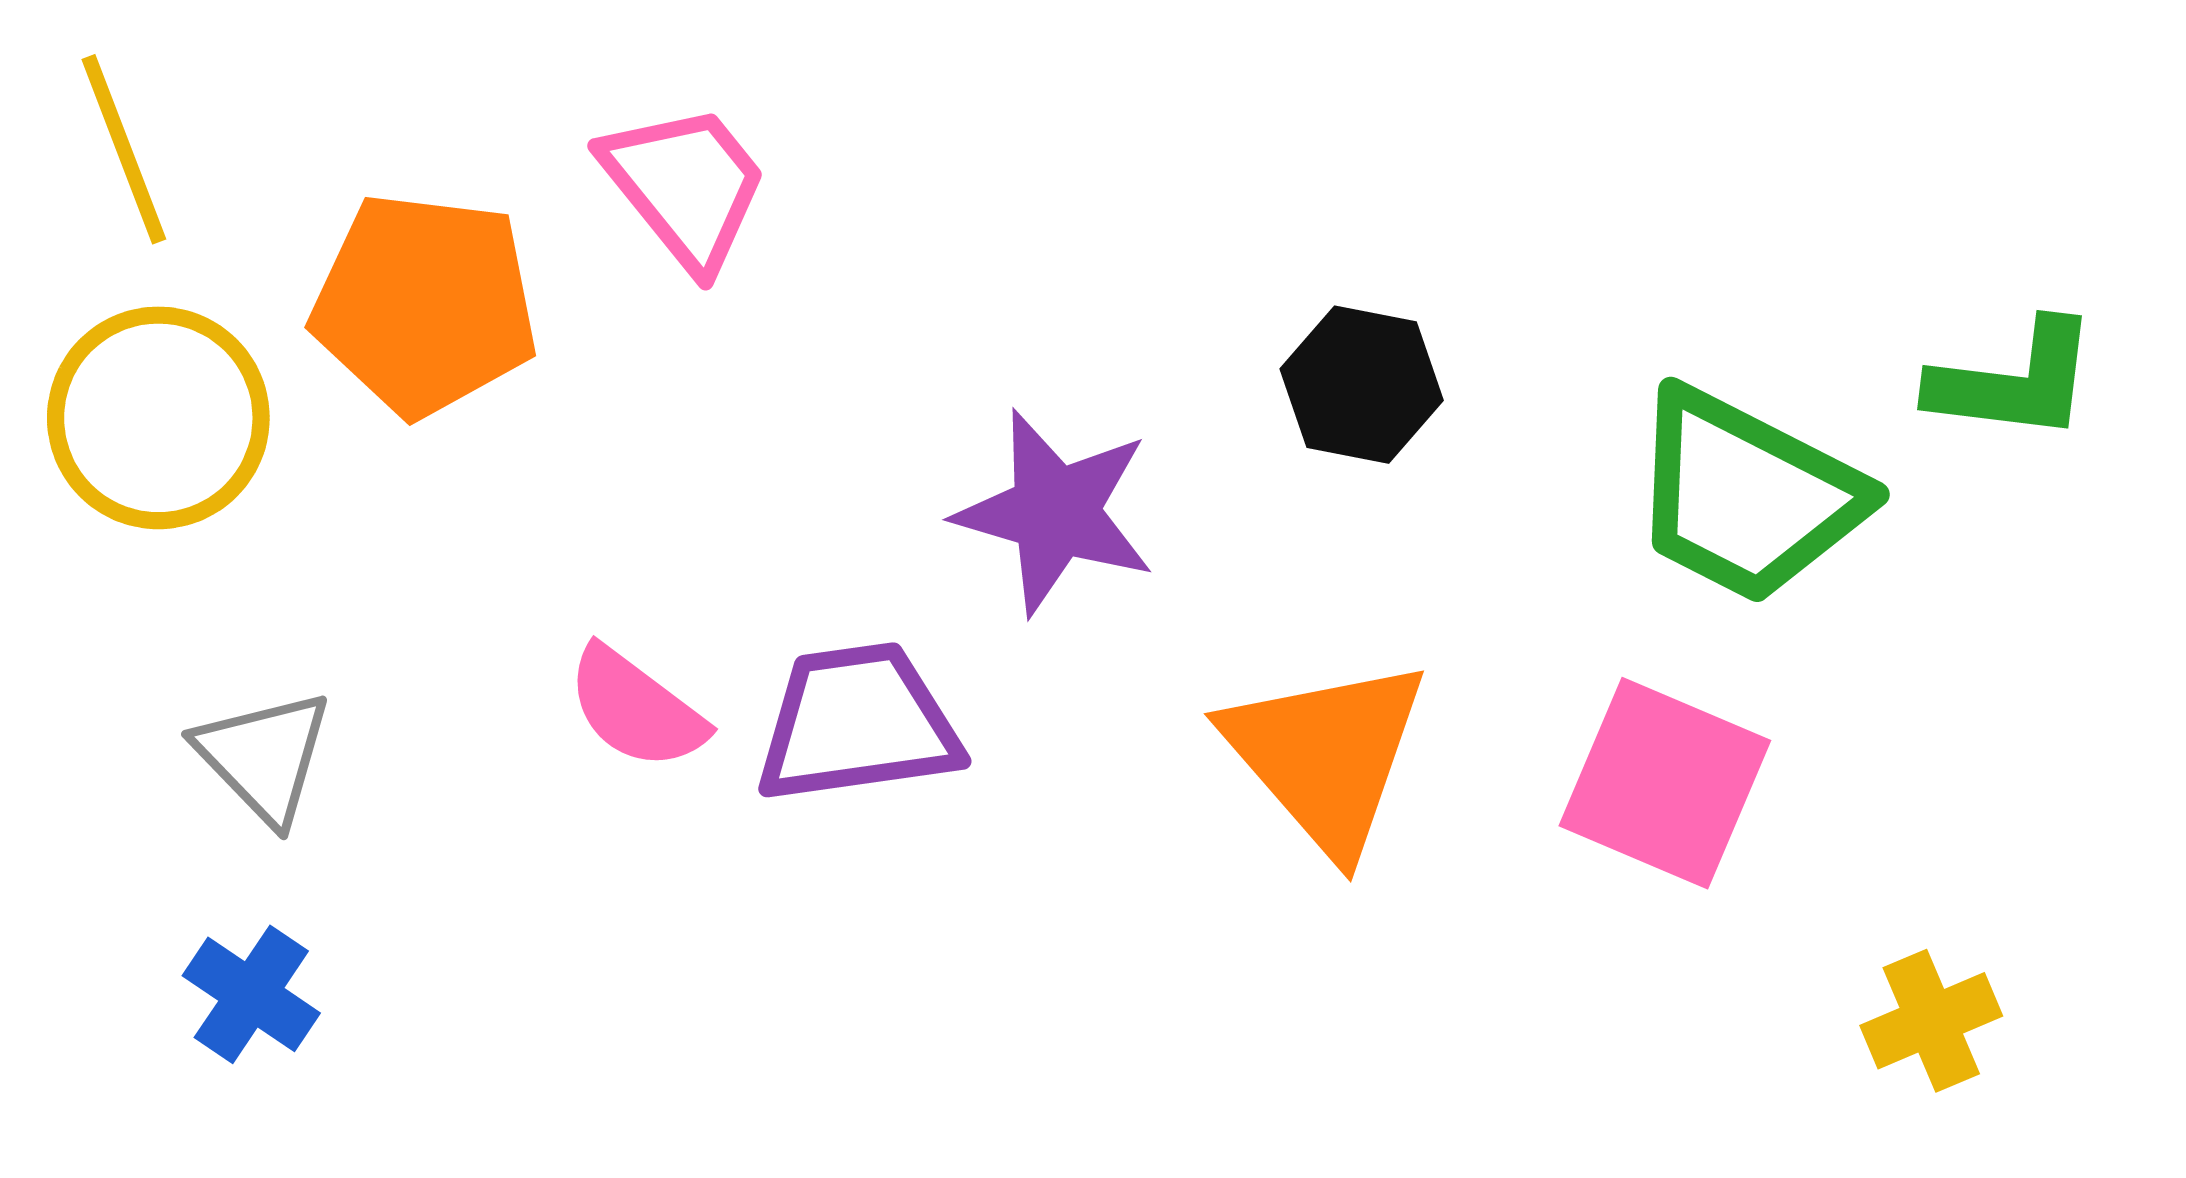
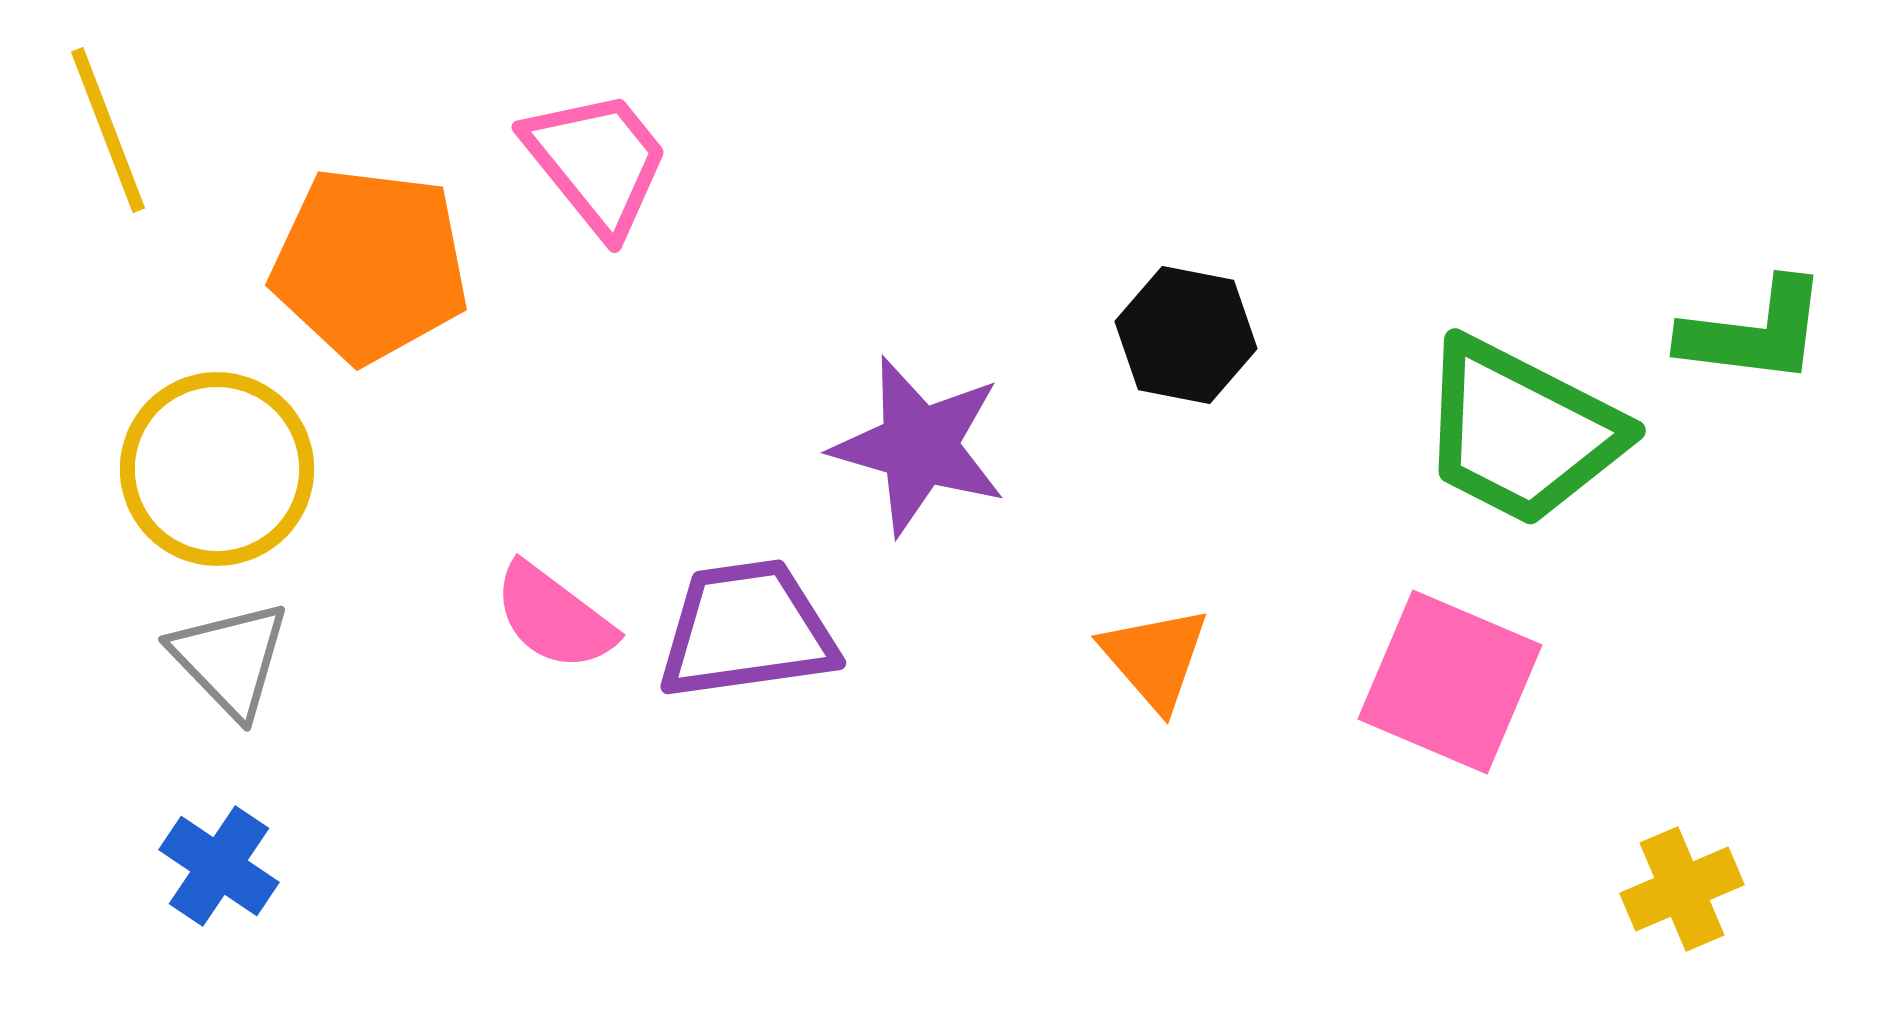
yellow circle: (158, 418) -> (217, 469), moved
orange triangle: (1326, 756) -> (1155, 658), size x0.6

